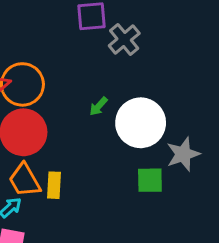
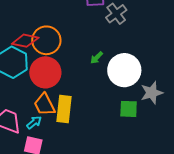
yellow rectangle: (54, 185) -> (64, 109), size x1.5

